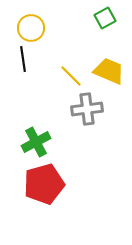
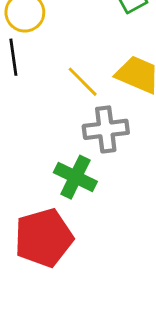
green cross: (36, 142) -> (75, 177), moved, turned -36

